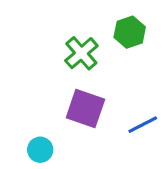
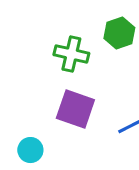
green cross: (81, 53) -> (71, 54), turned -36

